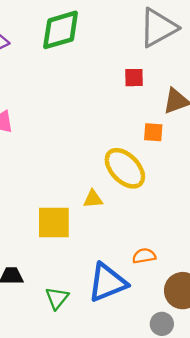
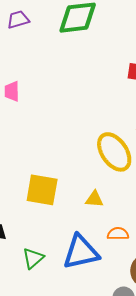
yellow triangle: (93, 199) -> (94, 199), moved

